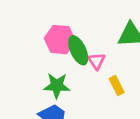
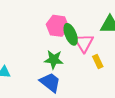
pink triangle: (97, 61) -> (84, 43), size x1.5

